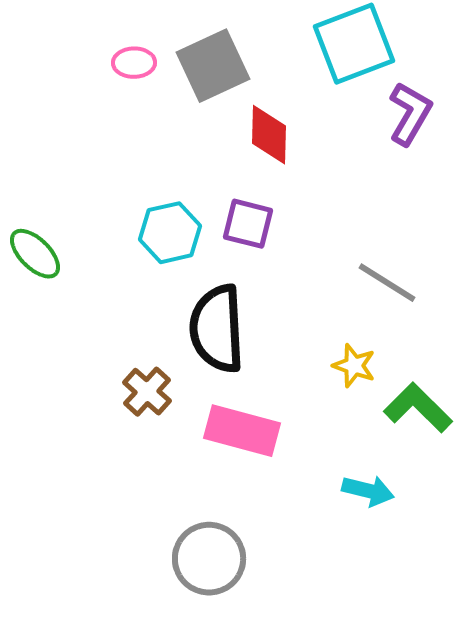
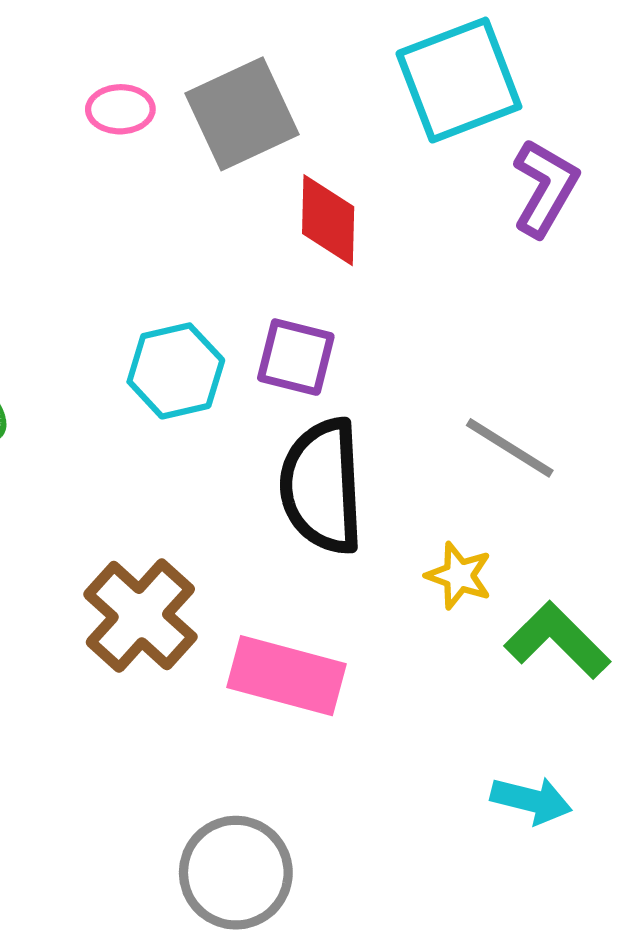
black semicircle: (217, 329) -> (322, 486), moved
brown cross: (147, 392) -> (140, 616), size x1.5
cyan arrow: (368, 491) -> (531, 800), moved

